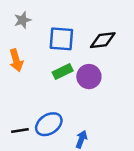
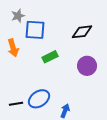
blue square: (61, 39) -> (35, 30), moved
purple circle: (89, 77) -> (87, 66), moved

